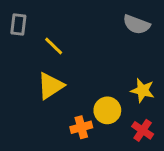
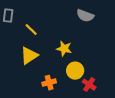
yellow star: (143, 90) -> (64, 49), moved
yellow circle: (107, 110) -> (75, 71), moved

